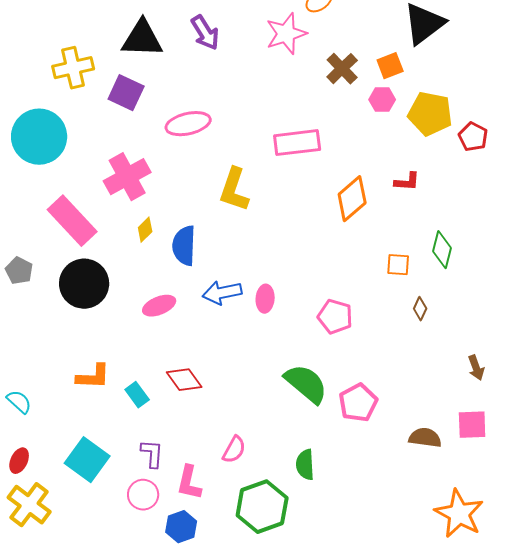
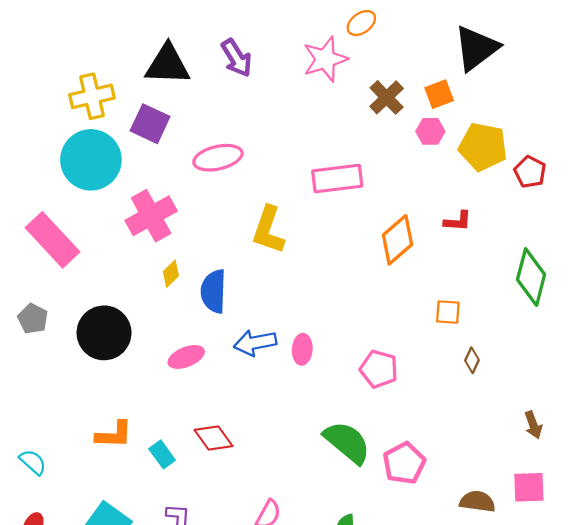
cyan circle: (39, 137) -> (91, 160), moved
pink rectangle: (72, 221) -> (53, 240), moved
green diamond: (442, 250) -> (531, 277), moved, size x1.4

